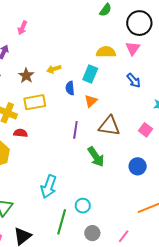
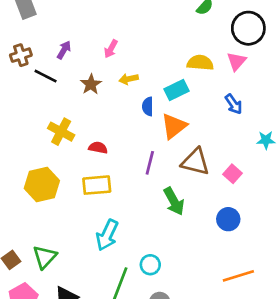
pink arrow: (22, 28) -> (111, 49), moved
cyan rectangle: (90, 74) -> (176, 90), turned 36
orange triangle: (91, 101) -> (174, 126), size x1.5
yellow rectangle: (35, 102) -> (97, 185), moved
pink square: (145, 130) -> (233, 174), moved
red semicircle: (20, 133) -> (98, 148), moved

